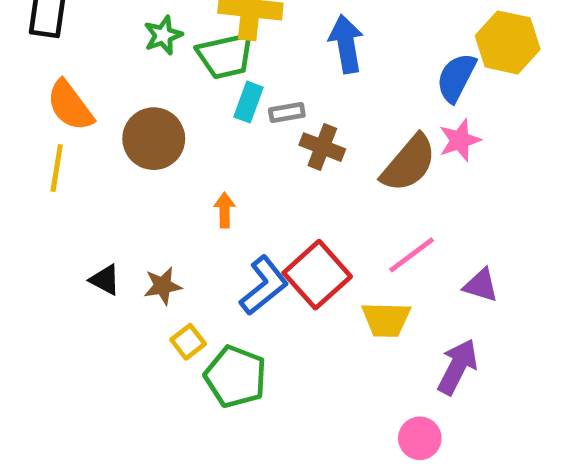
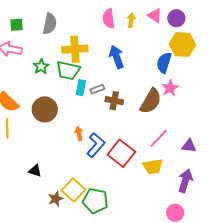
green trapezoid: (225, 56) -> (68, 70), turned 35
brown star: (163, 286) -> (56, 199), moved
blue L-shape: (264, 286) -> (96, 145), moved
yellow square: (188, 342) -> (73, 190), size x1.6

